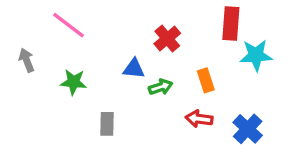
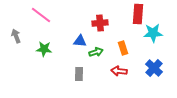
red cross: (167, 38) -> (100, 23), turned 35
gray rectangle: (107, 124) -> (79, 74), moved
blue cross: (248, 129) -> (154, 68), moved

